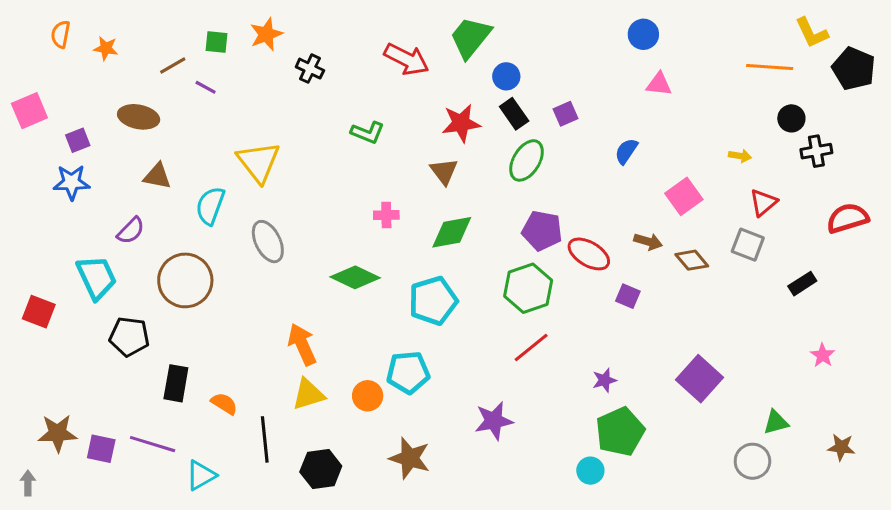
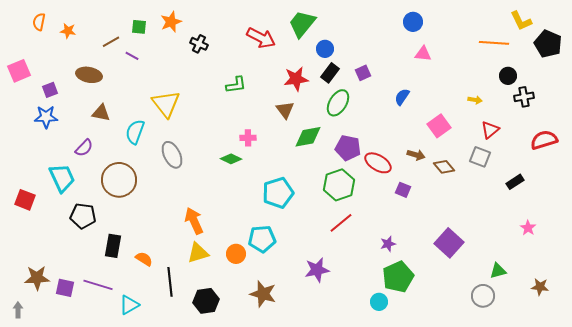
black rectangle: (514, 114) -> (330, 73), turned 72
green L-shape: (368, 132) -> (236, 85), turned -30
green diamond: (452, 232) -> (308, 137), moved
green diamond: (355, 277) -> (231, 159), moved, size x0.7

